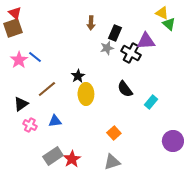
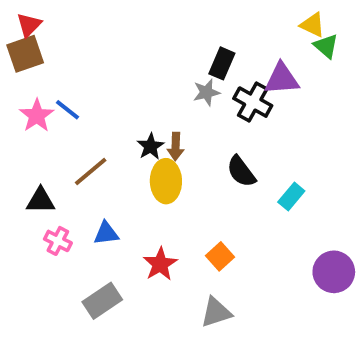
red triangle: (15, 13) -> (29, 25), turned 32
brown arrow: (91, 23) -> (176, 146), moved
black triangle: (21, 104) -> (41, 200), turned 35
red star: (72, 159) -> (160, 264), moved

